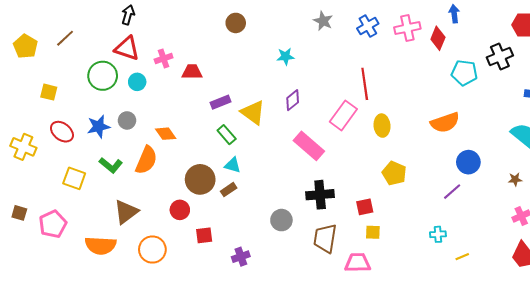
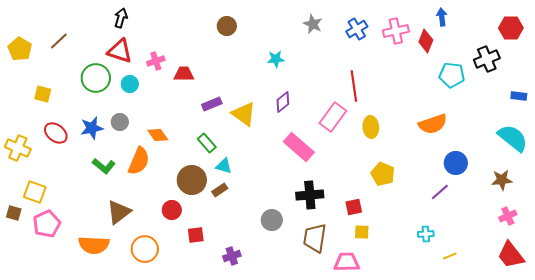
green rectangle: (227, 135) -> (207, 143), moved
yellow square: (74, 178) -> (35, 192), moved
brown star: (515, 179) -> (502, 180), size x1.5

